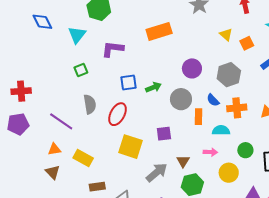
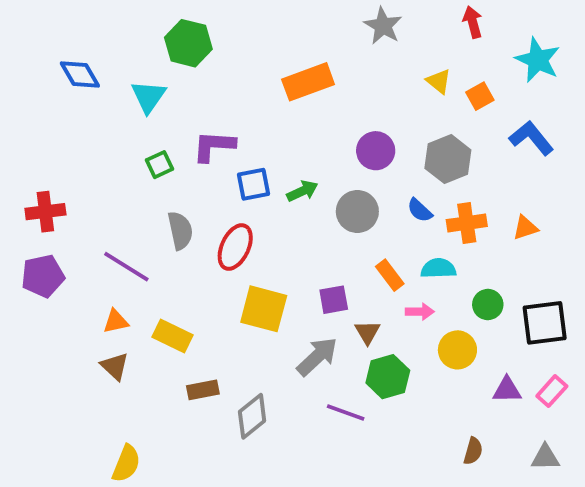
purple L-shape: (113, 49) -> (214, 146), moved
orange rectangle: (198, 117) -> (390, 275), moved, turned -35
purple square: (164, 134) -> (334, 300), moved

